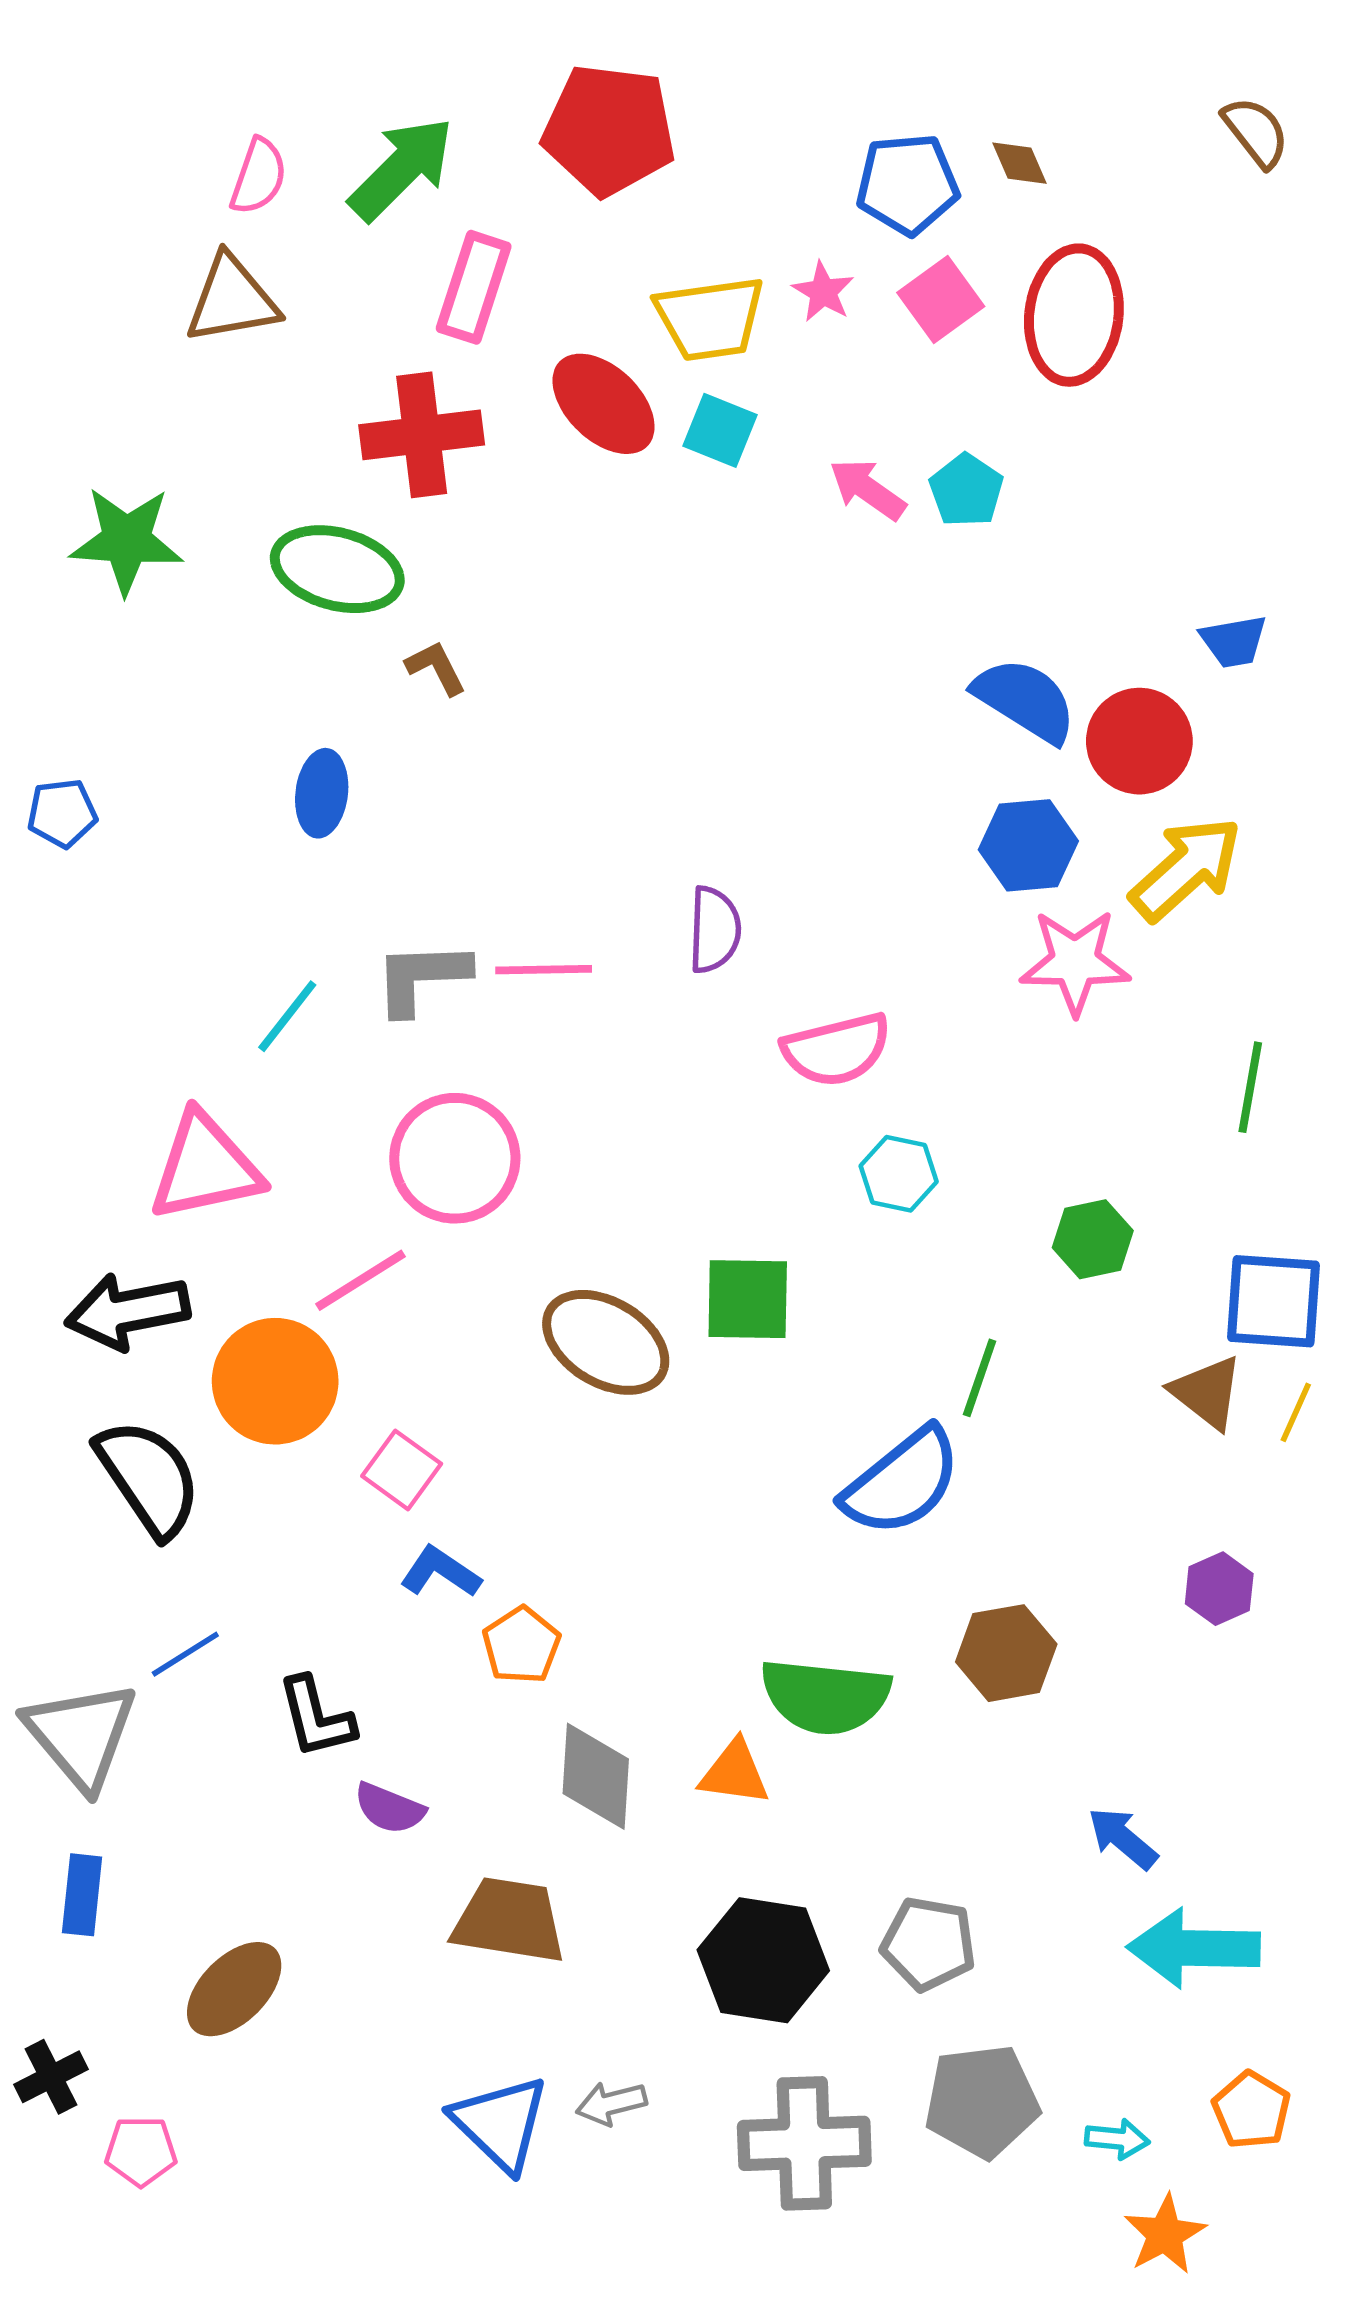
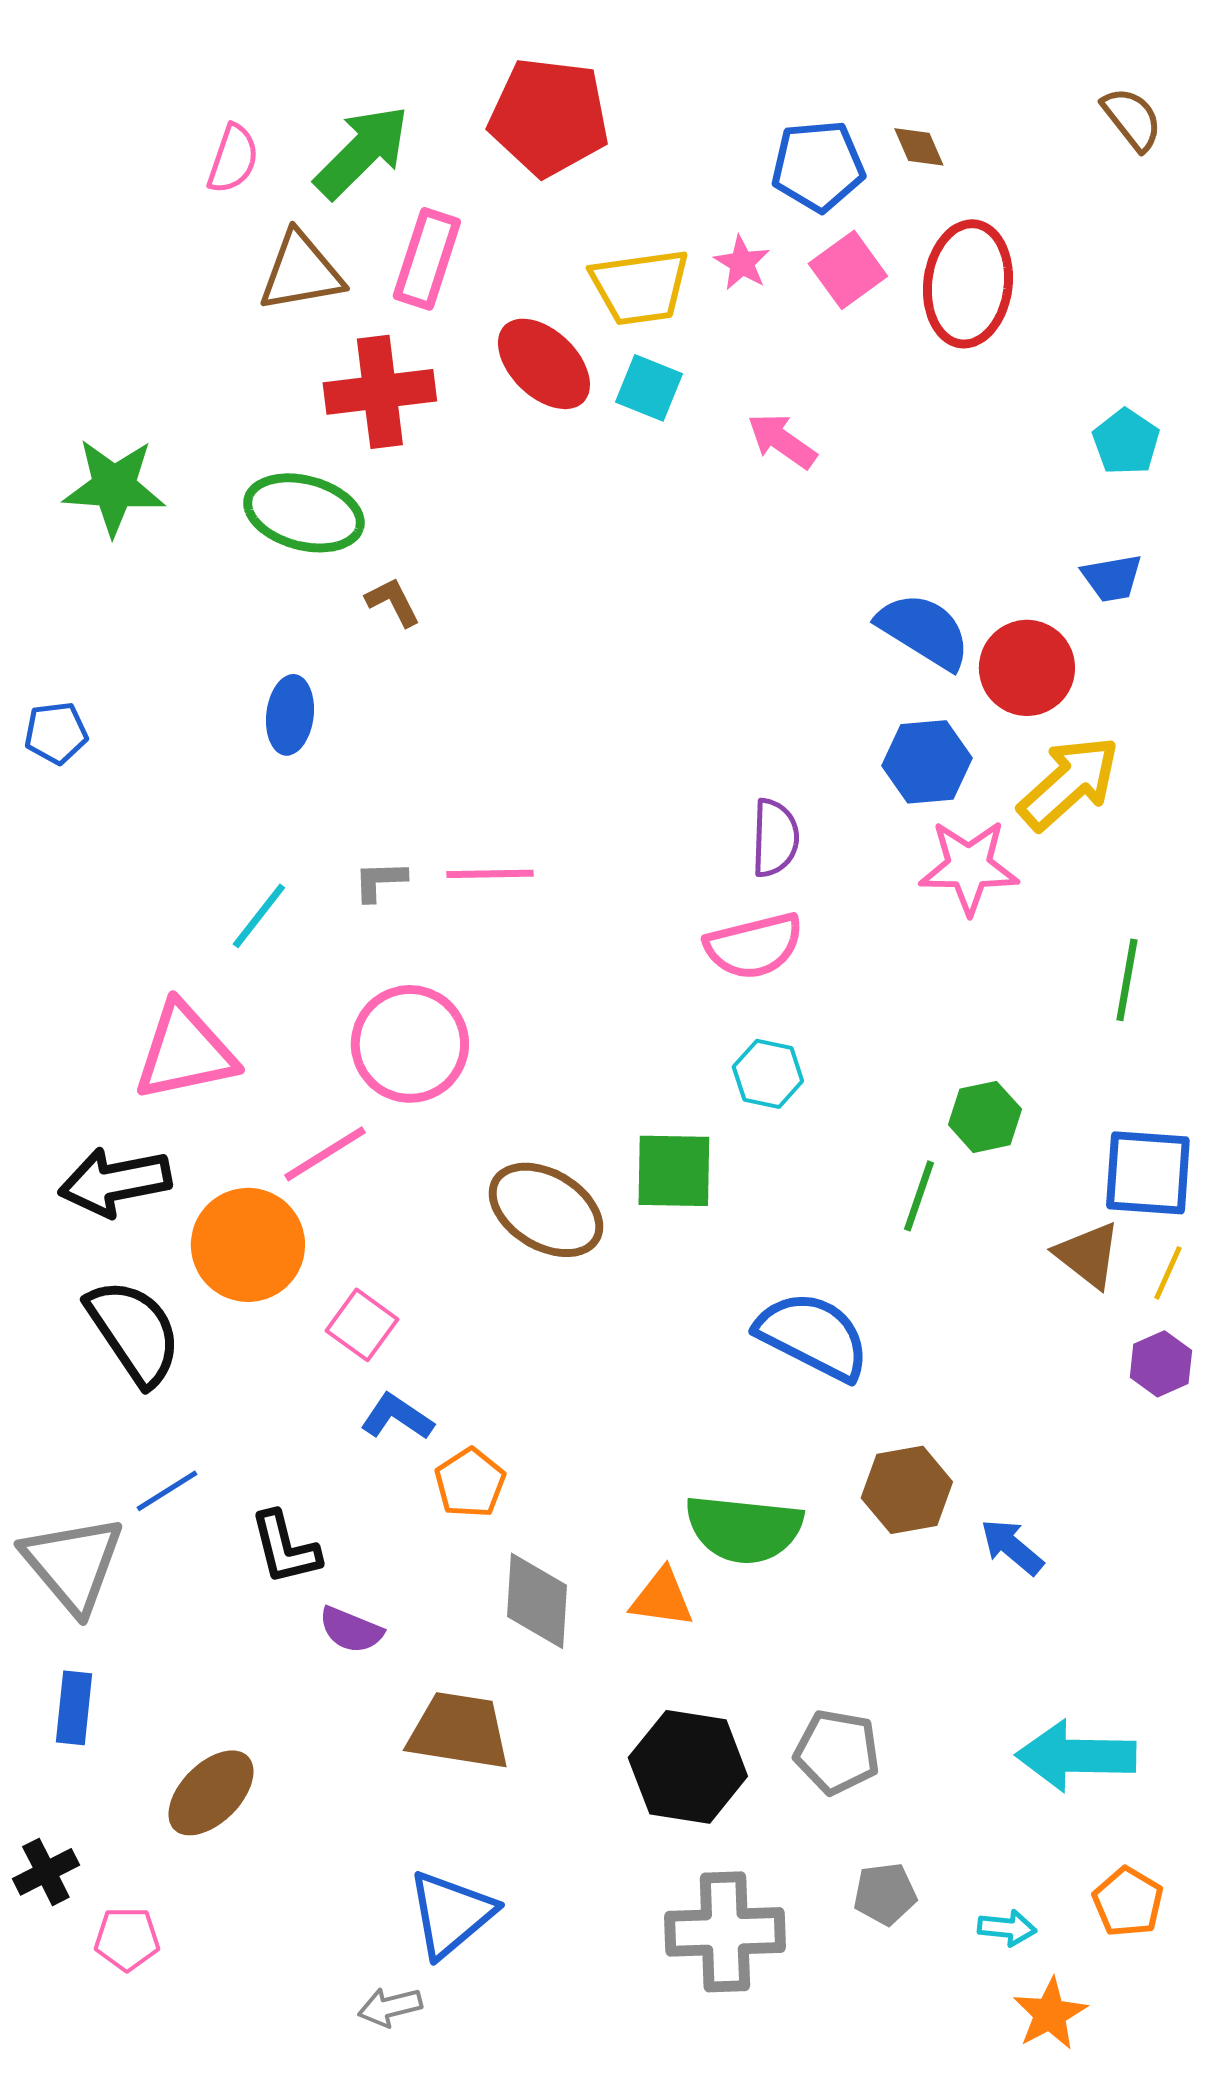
brown triangle: (232, 300) -> (301, 272), moved
cyan pentagon: (966, 490) -> (1126, 442), moved
purple semicircle: (714, 930) -> (775, 838), moved
gray L-shape: (422, 977) -> (380, 881), size x0.6
cyan hexagon: (899, 1174) -> (768, 1074), moved
green line: (980, 1378) -> (919, 1196), moved
blue semicircle: (902, 1482) -> (813, 1336), turned -114
purple hexagon: (1219, 1589) -> (1161, 1364), moved
blue arrow: (1123, 1838) -> (1012, 1547), moved
gray pentagon: (982, 2101) -> (885, 1894), size x0.6
gray arrow: (611, 2103) -> (390, 2007), moved
blue triangle: (500, 2123) -> (451, 1914), turned 36

